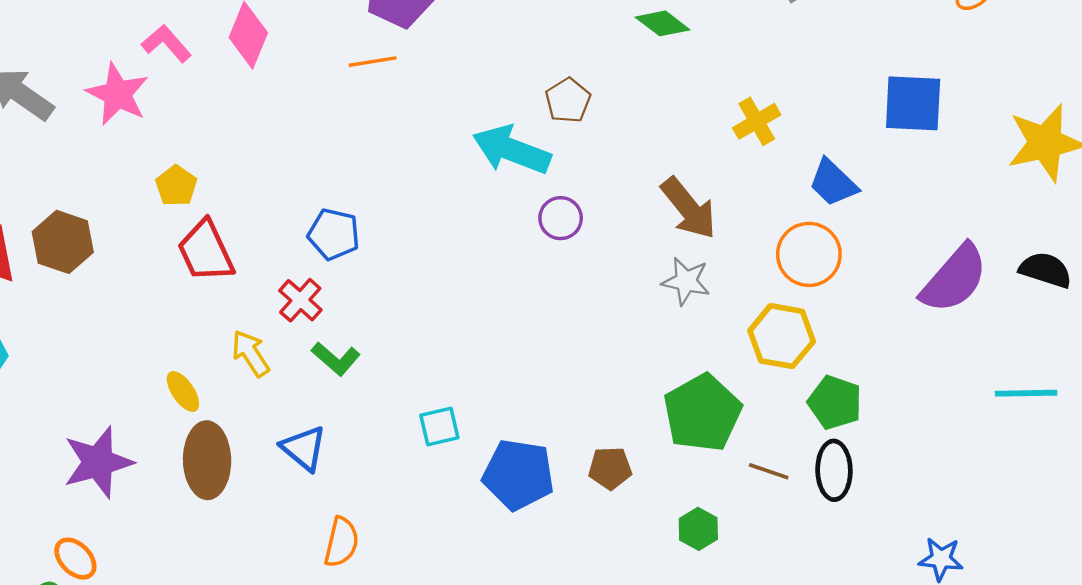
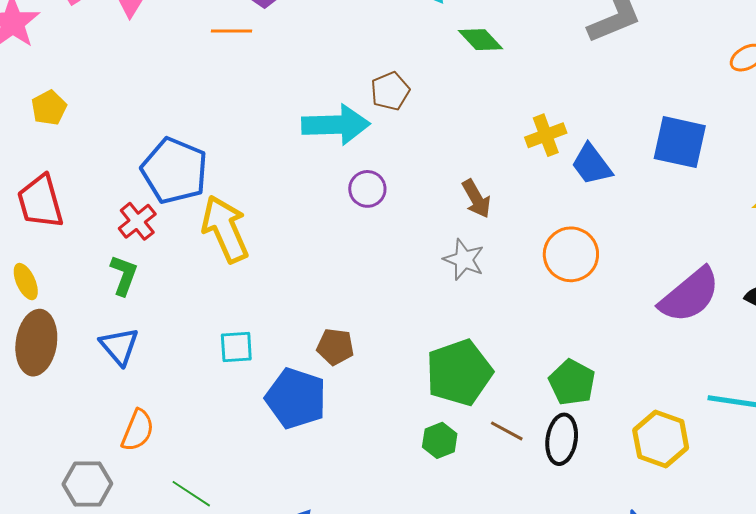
cyan arrow: (512, 150) -> (336, 125), turned 148
blue trapezoid: (833, 183) -> (592, 164), moved
brown arrow: (689, 208) -> (476, 199), size x0.7
blue pentagon: (334, 234) -> (175, 171), size x1.5
red trapezoid: (206, 251) -> (40, 202), moved
yellow hexagon: (782, 336) -> (661, 439), moved
yellow arrow: (251, 353) -> (225, 229), moved, size x1.6
green L-shape: (336, 359) -> (124, 275), moved, turned -120
brown pentagon: (610, 468) -> (335, 347), moved
green hexagon: (698, 529) -> (440, 440), moved

